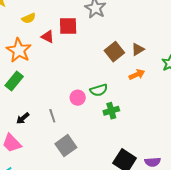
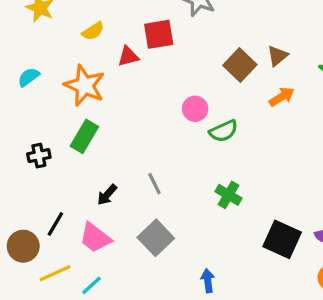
red triangle: (48, 37) -> (128, 56), turned -32
pink circle: (78, 98) -> (195, 109), moved
green cross: (111, 111) -> (229, 195), moved, turned -35
gray square: (66, 146) -> (156, 238), moved

